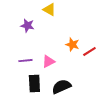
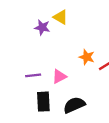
purple star: (27, 26) -> (42, 27), moved

